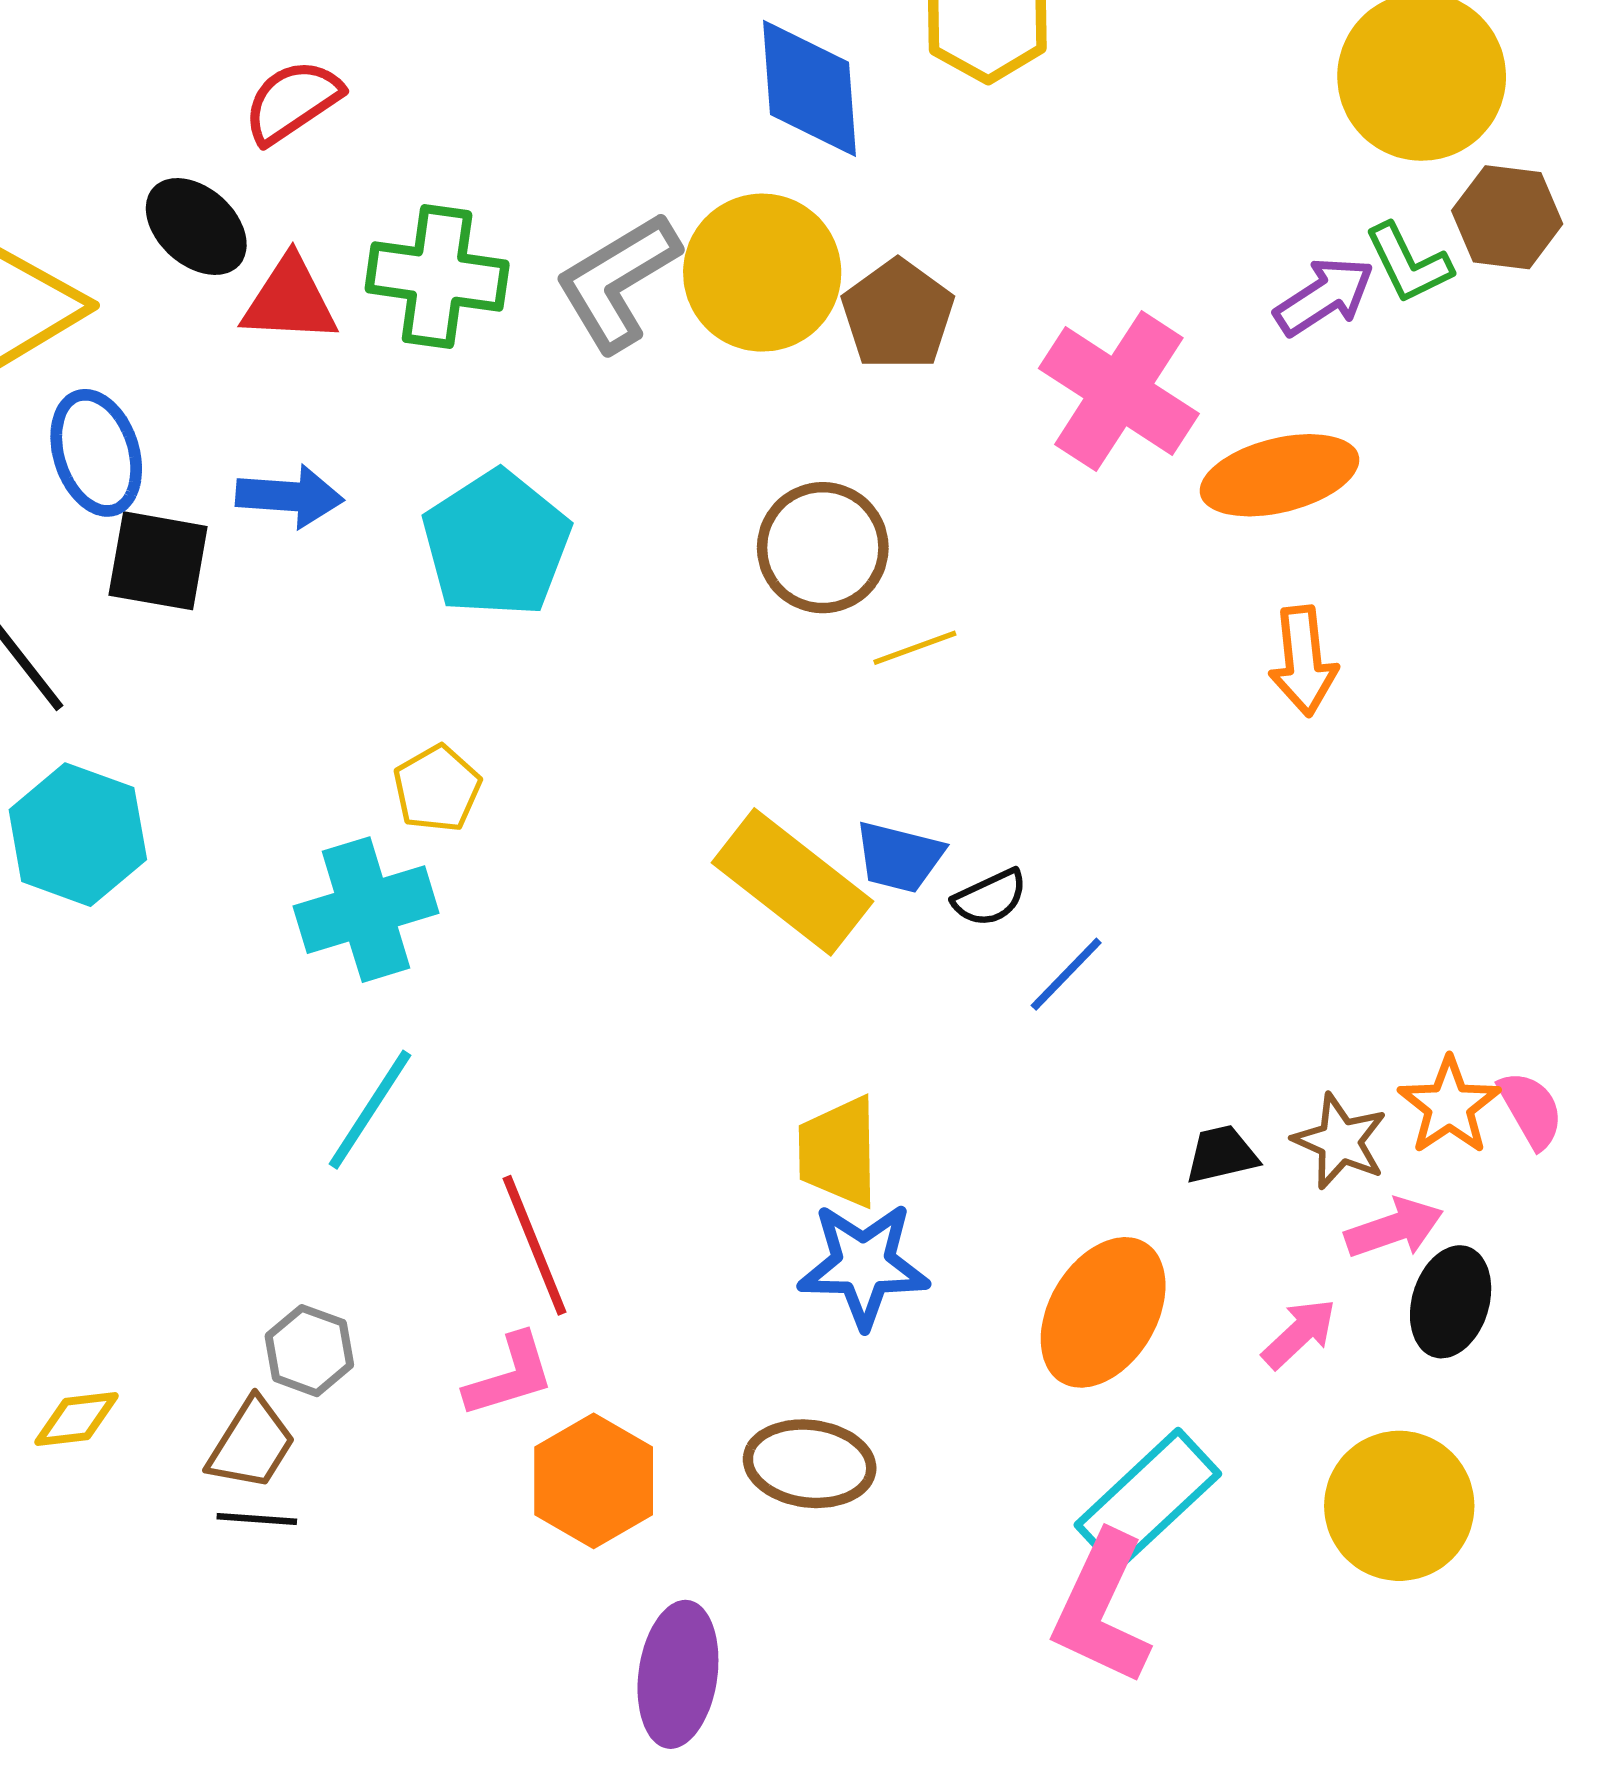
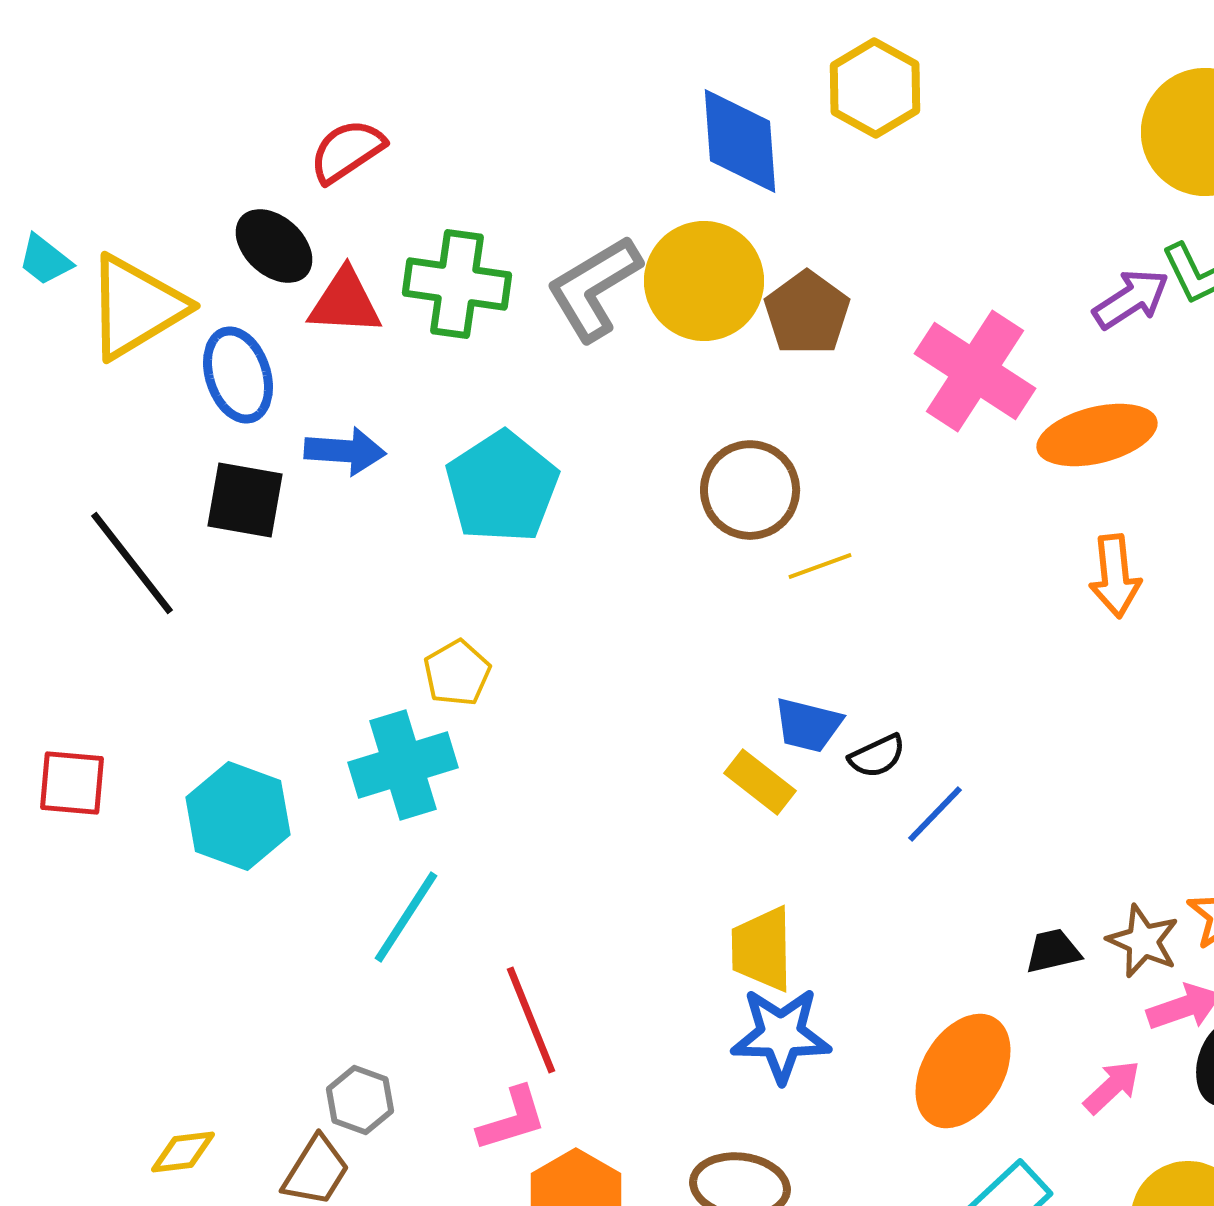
blue ellipse: (96, 453) -> (238, 375), moved
cyan hexagon: (78, 835) -> (238, 816), moved
yellow rectangle: (792, 882) -> (760, 782), moved, size x0.6

